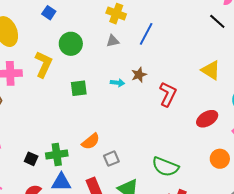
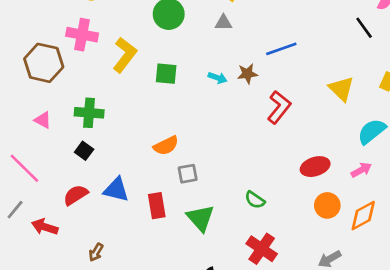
blue line: (146, 34) -> (281, 49), moved, turned 30
yellow L-shape: (44, 64) -> (125, 55), moved
red ellipse: (207, 119) -> (315, 167), moved
green cross: (57, 154) -> (89, 113), moved
green semicircle: (165, 167) -> (255, 200), size x0.6

